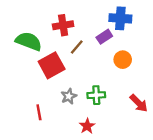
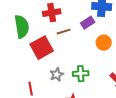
green semicircle: (29, 41) -> (22, 27), turned 60
brown line: (77, 47) -> (64, 32), turned 32

